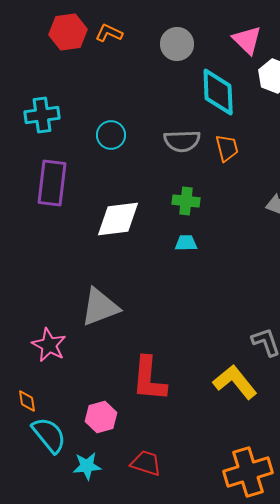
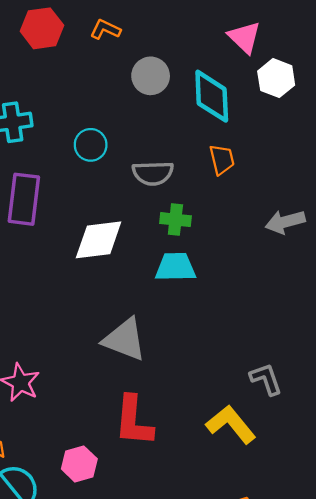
orange L-shape: (109, 33) -> (105, 29), moved
gray circle: (177, 44) -> (151, 76), moved
gray semicircle: (182, 141) -> (153, 173), moved
cyan trapezoid: (186, 243) -> (175, 267), size x1.6
gray triangle: (100, 307) -> (125, 339), moved, turned 42

